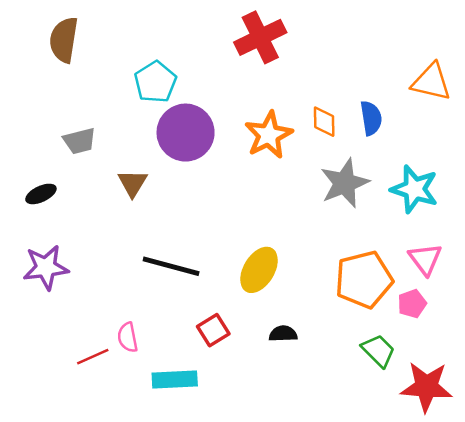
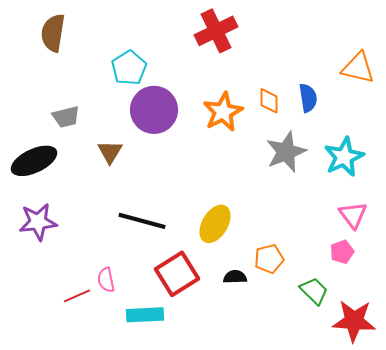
cyan star: (414, 189) -> (344, 157), turned 30
black ellipse: (41, 194) -> (34, 161), size x1.8
orange pentagon: (364, 280) -> (269, 259), moved, size x0.6
red square: (213, 330) -> (177, 274), size x1.6

